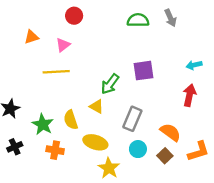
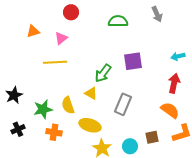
green semicircle: (138, 20) -> (118, 21), moved
green star: (43, 124) -> (43, 109), turned 30
orange semicircle: (170, 132) -> (170, 110), moved
cyan circle: (138, 149) -> (130, 146), moved
brown square: (165, 156) -> (152, 137), turned 32

